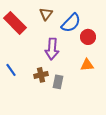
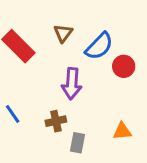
orange triangle: (87, 65) -> (122, 131), moved
gray rectangle: (58, 82) -> (78, 143), moved

